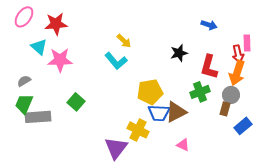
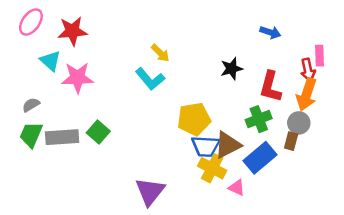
gray rectangle: (38, 117) -> (62, 137), moved
blue rectangle: (243, 126) -> (260, 158), moved, size x1.4
yellow cross: (138, 130) -> (212, 168), moved

